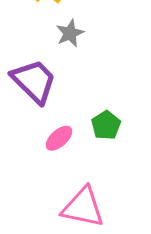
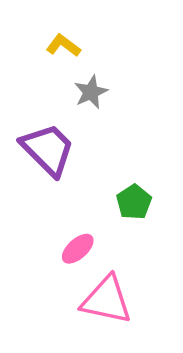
pink ellipse: (59, 138) -> (78, 249), moved

